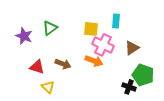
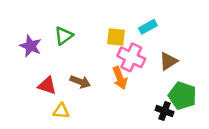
cyan rectangle: (116, 21) -> (148, 27), turned 56
orange arrow: (94, 61) -> (120, 78), turned 48
yellow triangle: (48, 87) -> (61, 111), turned -40

